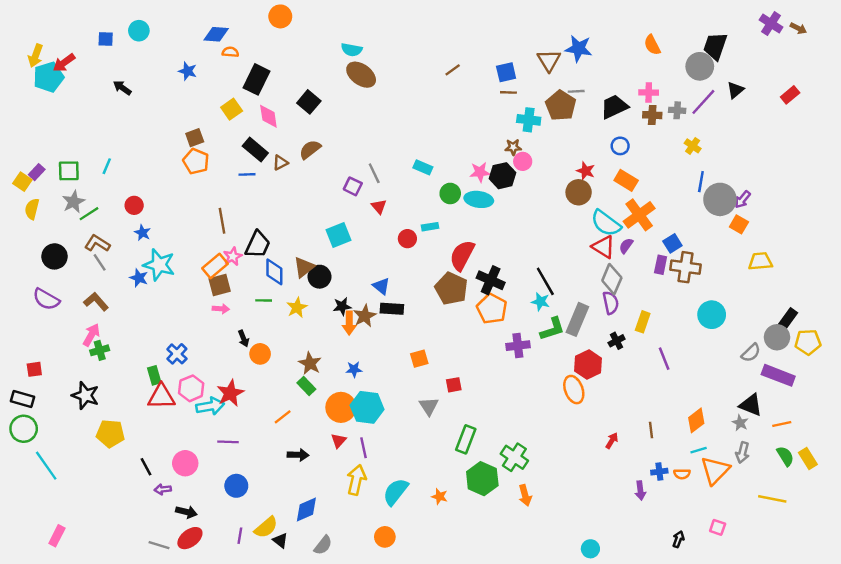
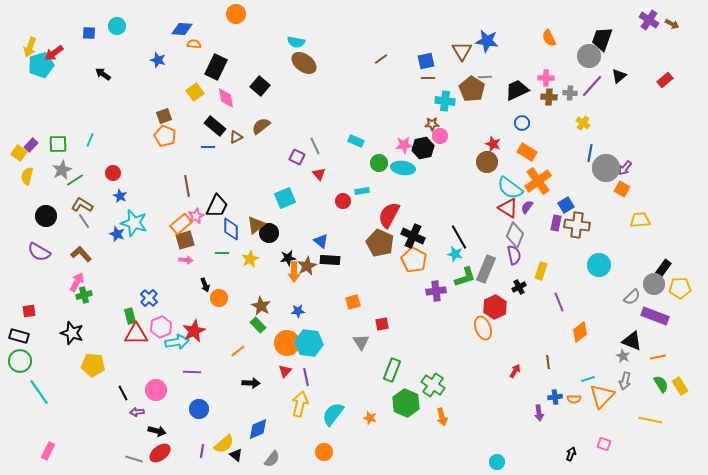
orange diamond: (696, 420) -> (580, 332), moved

